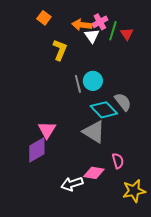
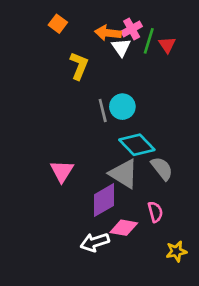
gray semicircle: (123, 102) -> (162, 168), moved
purple diamond: (37, 150) -> (104, 200), moved
yellow star: (134, 191) -> (176, 251), size x0.7

